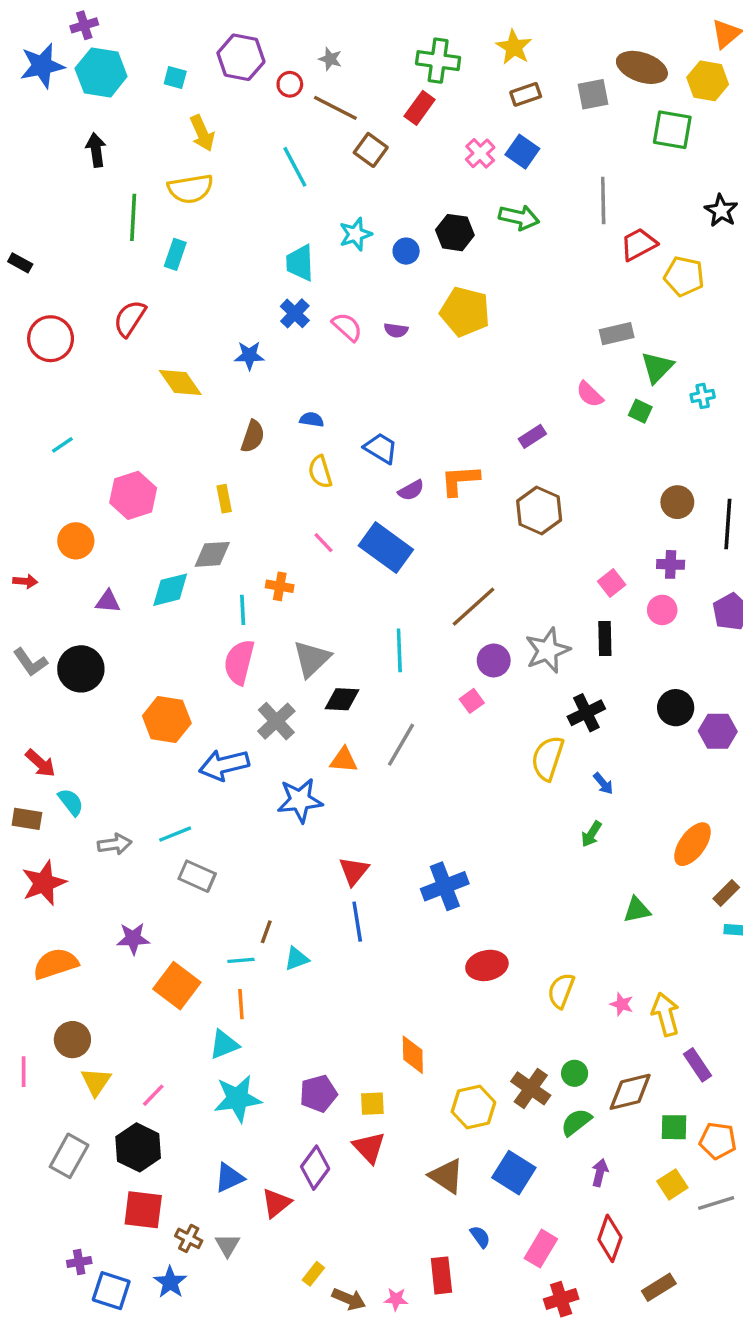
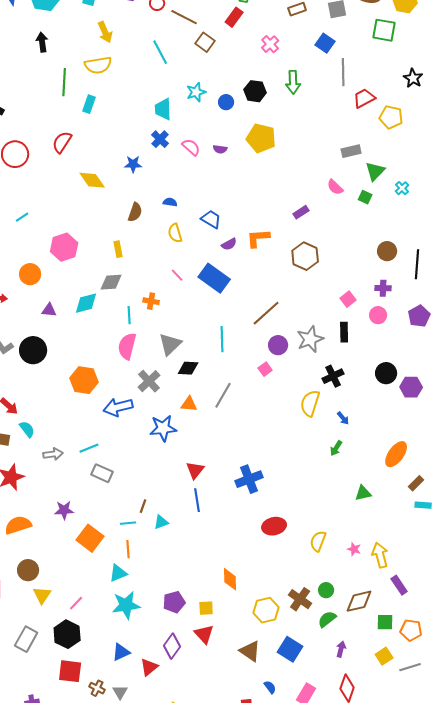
blue square: (522, 152) -> (325, 43), moved
green arrow: (519, 217) -> (293, 82), turned 75
cyan cross: (703, 396) -> (402, 188), turned -32

